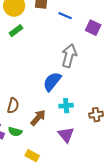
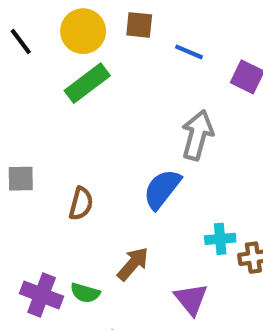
green rectangle: (16, 31) -> (87, 83), size x1.5
brown semicircle: (13, 106) -> (81, 204), moved
cyan cross: (66, 106) -> (220, 239), moved

